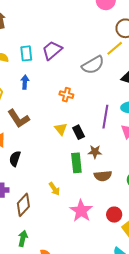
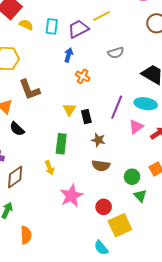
yellow line: (115, 48) -> (102, 16), moved
gray semicircle: (93, 65) -> (116, 53), size x0.7
blue arrow: (25, 82) -> (68, 55), moved
black semicircle: (15, 159) -> (17, 129), turned -77
green rectangle: (76, 163) -> (61, 144), moved

